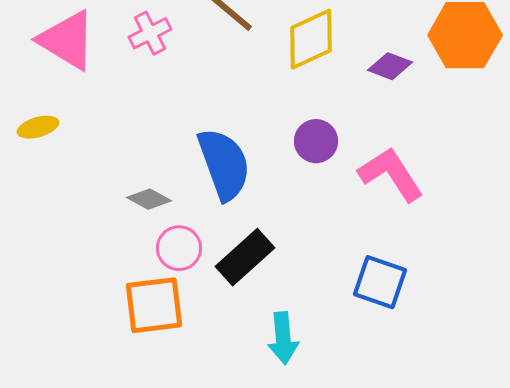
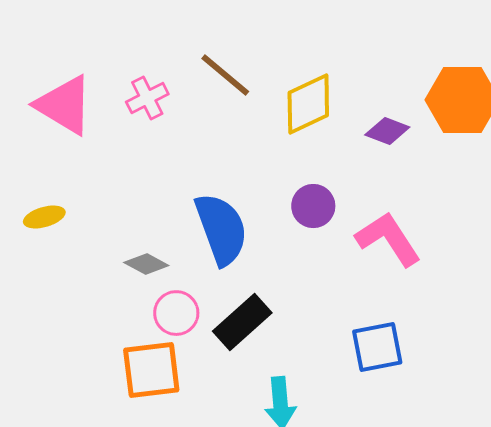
yellow ellipse: (38, 127) -> (44, 217), moved
blue square: (380, 282) -> (377, 347), turned -30

